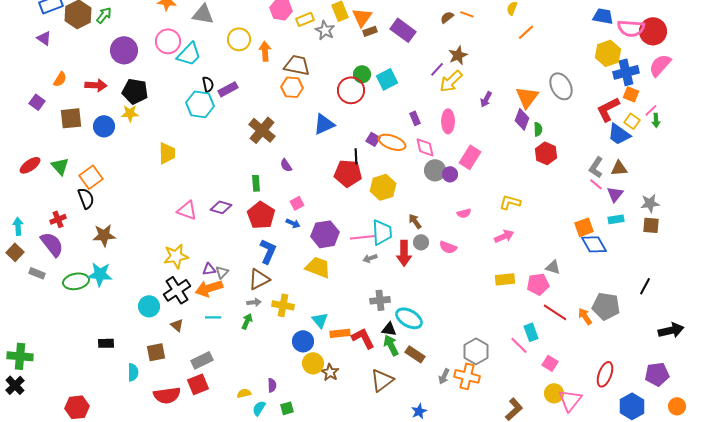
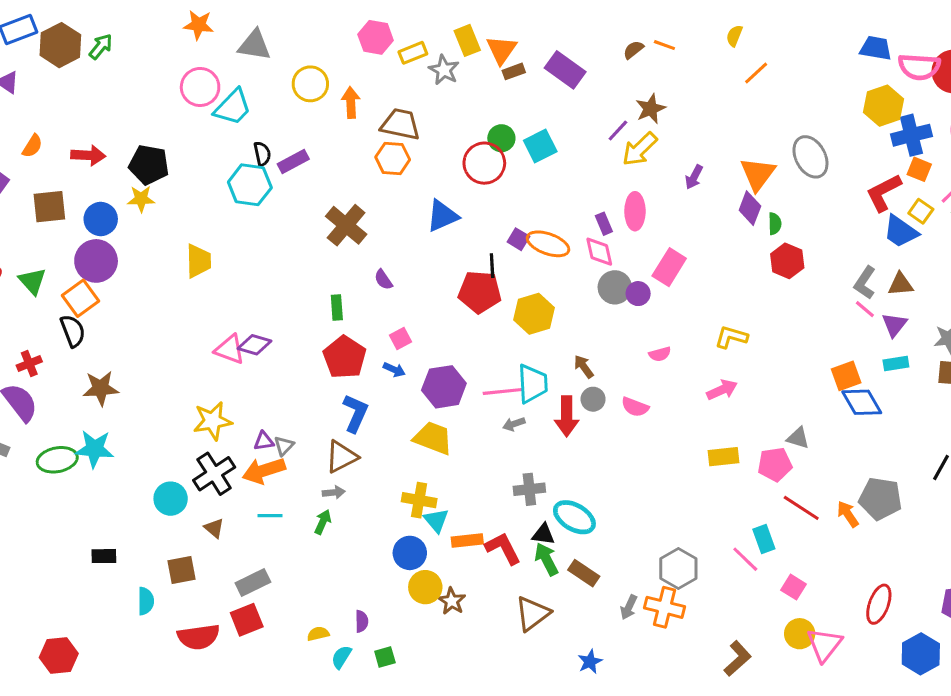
purple circle: (124, 50) -> (96, 261), moved
purple rectangle: (415, 118) -> (604, 224), moved
purple diamond: (221, 207) -> (254, 345), moved
yellow cross: (283, 305) -> (419, 500), moved

